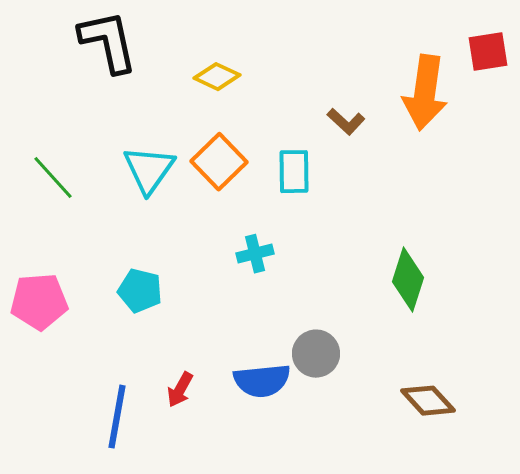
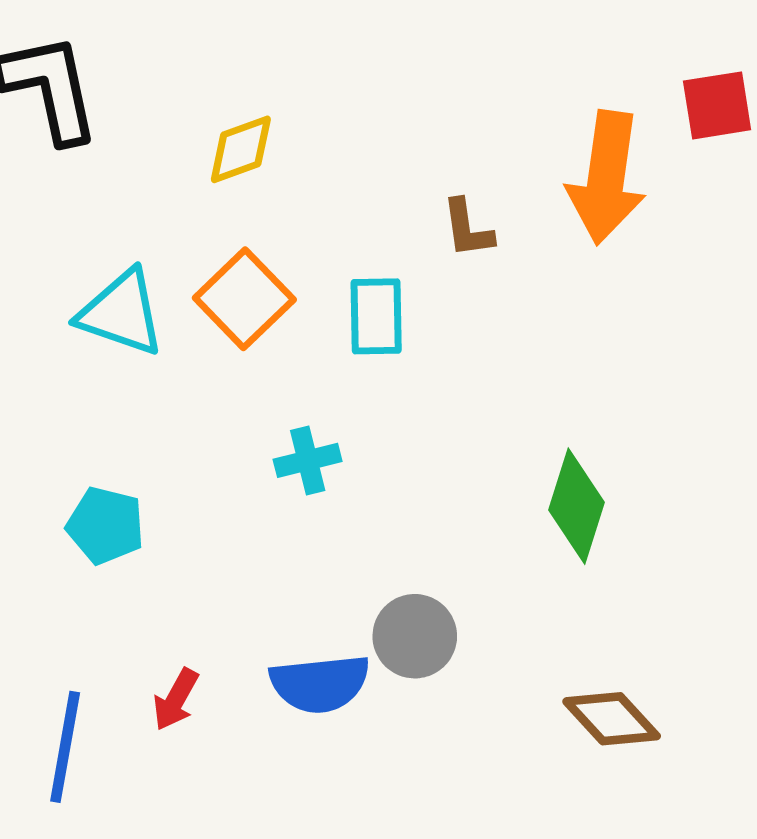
yellow diamond: (217, 77) -> (241, 149), turned -45
brown L-shape: (346, 122) -> (467, 228), turned 39
cyan triangle: (149, 170) -> (121, 313), turned -46

